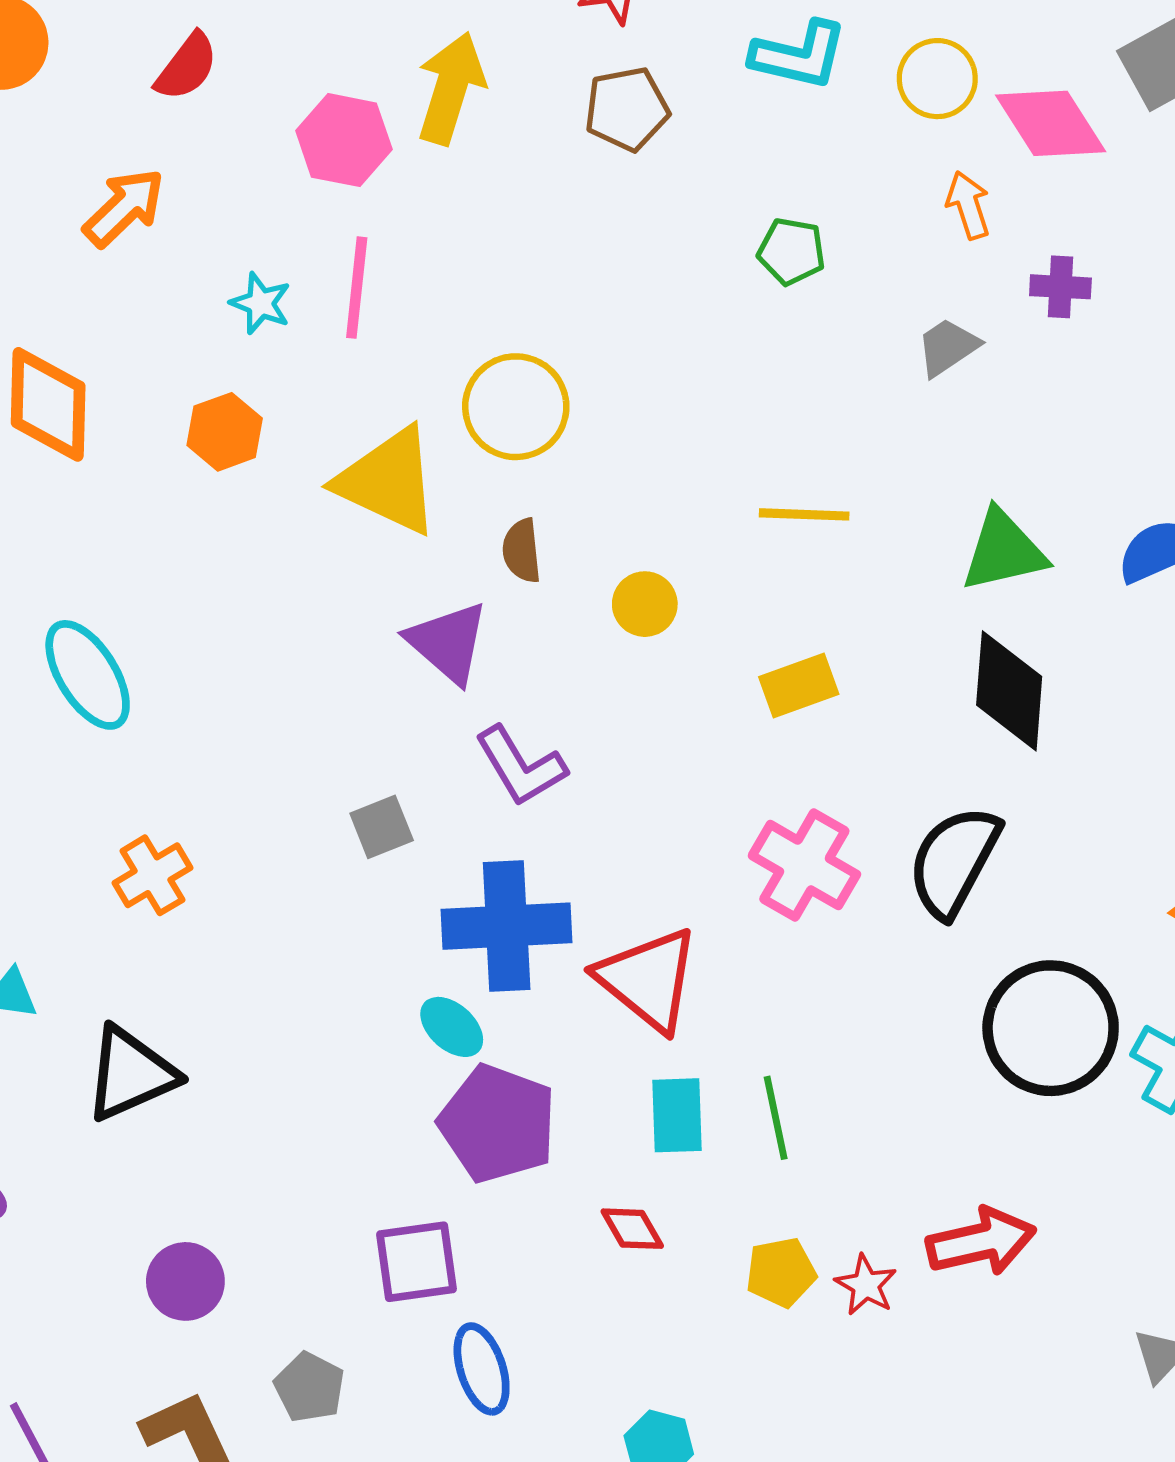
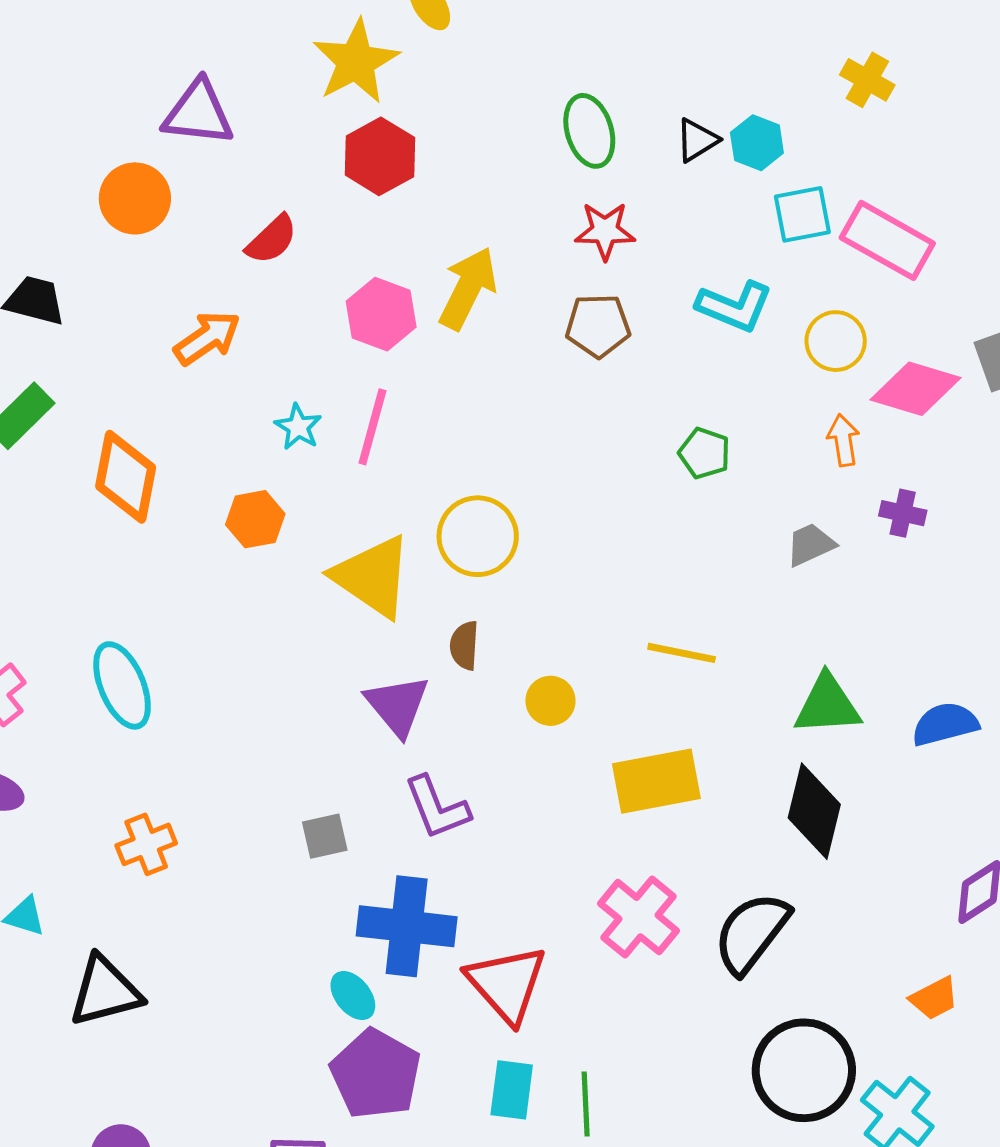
pink diamond: (1051, 123) -> (915, 389), turned -50
yellow rectangle: (799, 686) -> (656, 781), size x1.5

